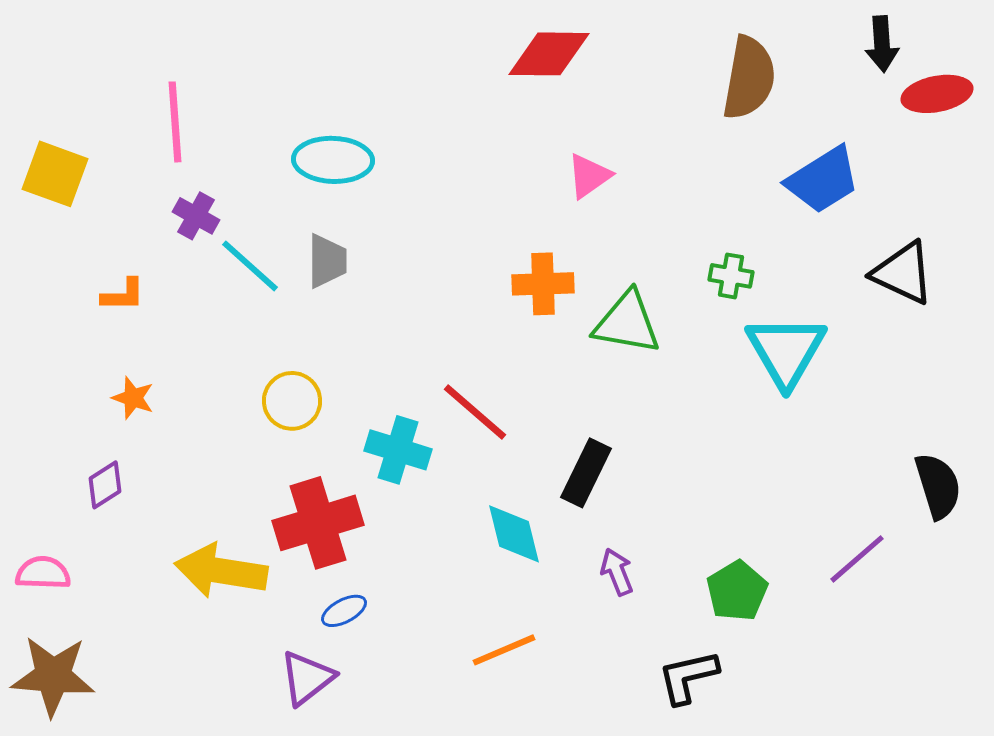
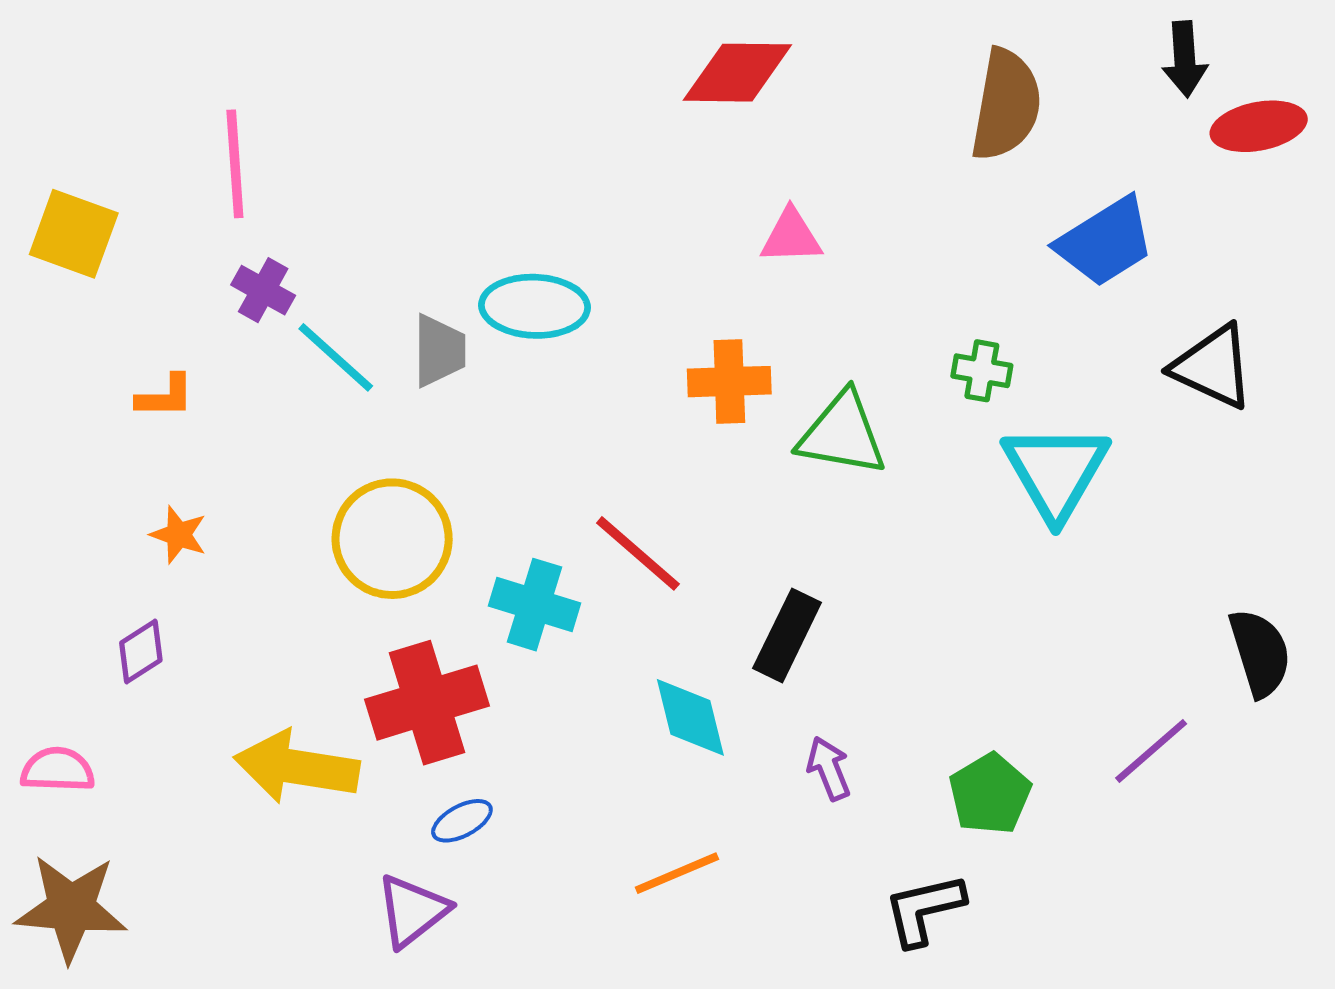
cyan ellipse: (333, 160) -> (535, 306), moved
pink triangle: (589, 176) -> (791, 236), turned 33
yellow circle: (292, 401) -> (392, 539), size x1.5

